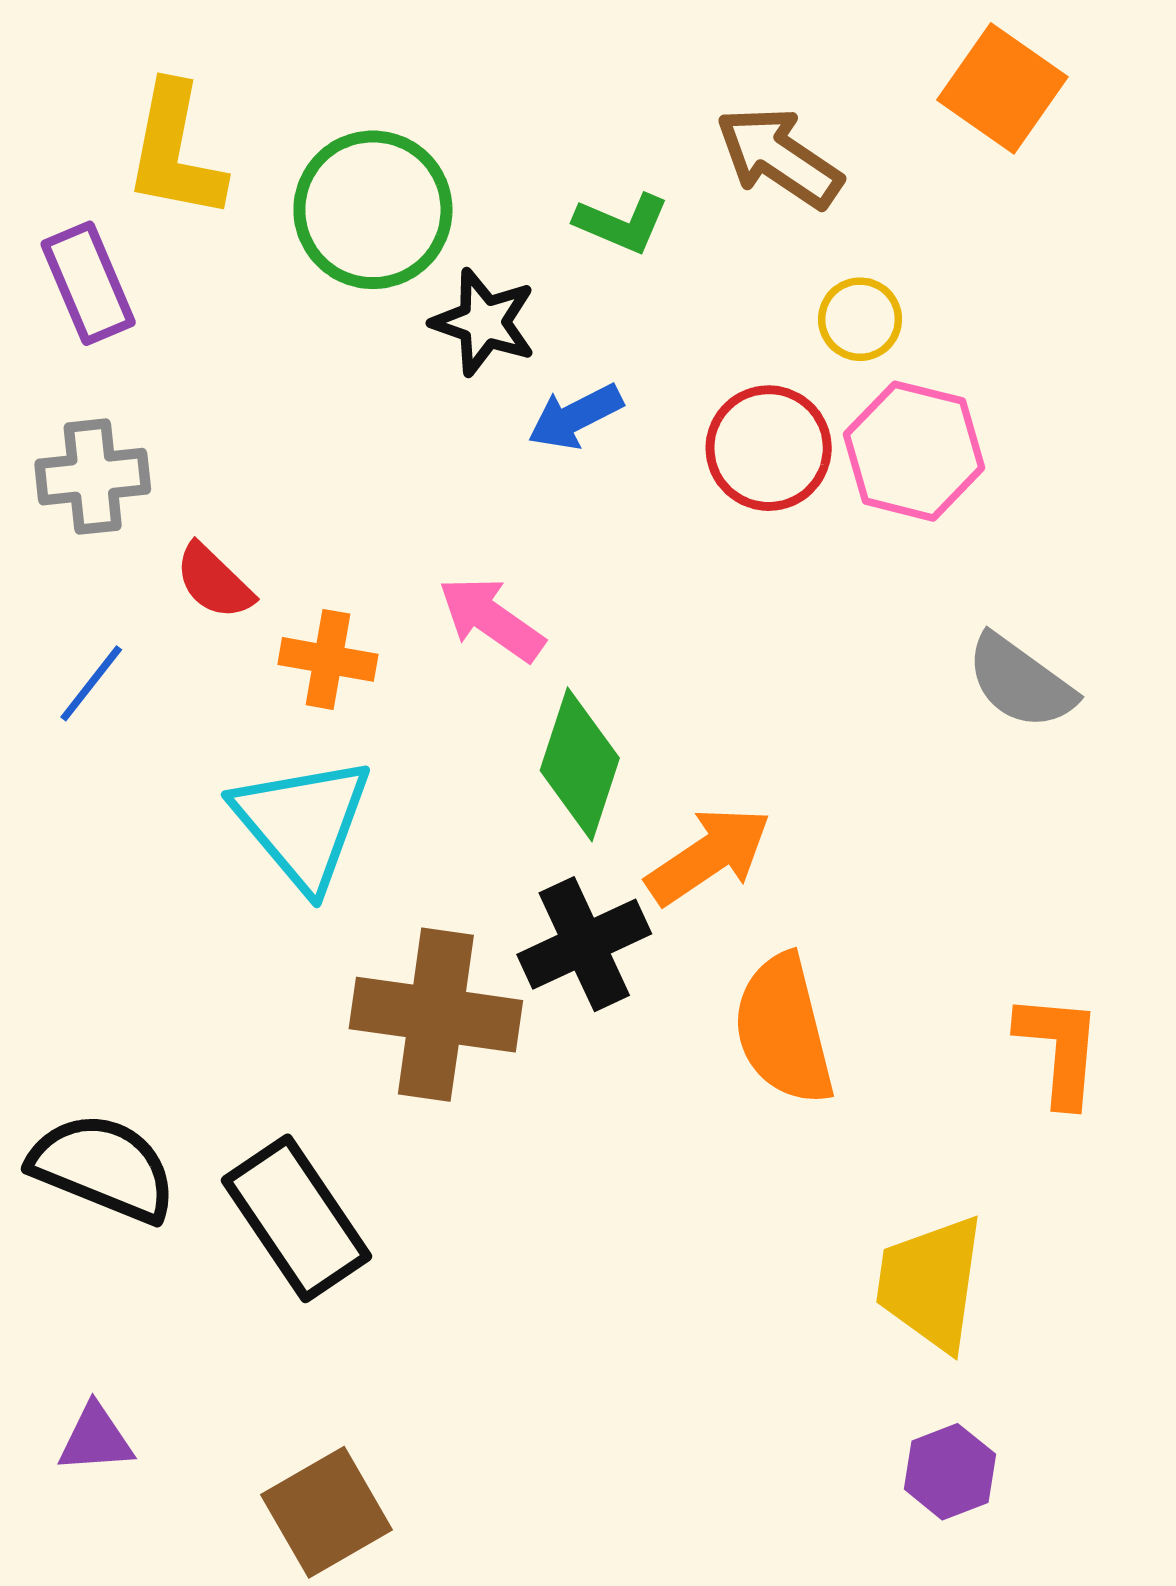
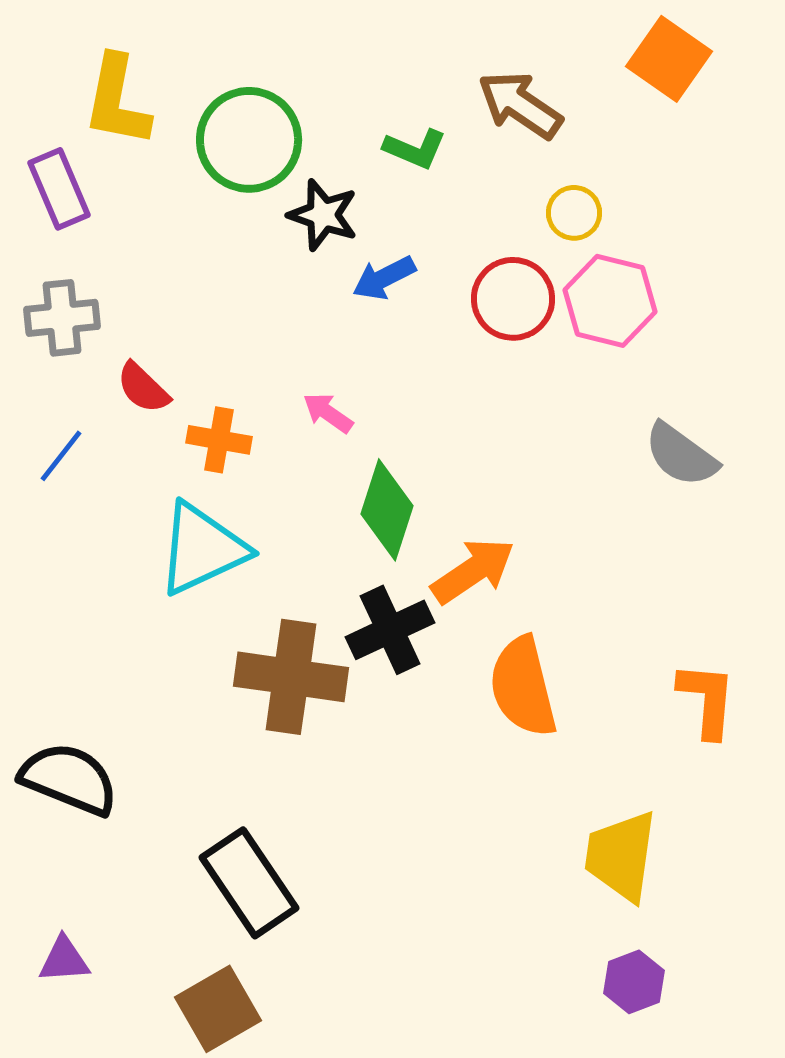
pink arrow: (491, 619) -> (328, 413), size x0.7
cyan triangle: (302, 823) -> (202, 549), turned 45
black rectangle: (297, 1218) -> (249, 883), moved

